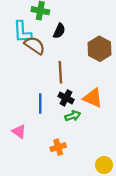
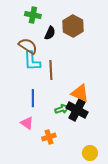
cyan L-shape: (22, 32) -> (32, 61), moved
brown hexagon: (100, 49) -> (73, 26), moved
black cross: (66, 98) -> (77, 110), moved, size x1.5
pink triangle: (19, 131) -> (27, 123), moved

